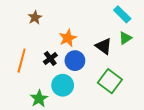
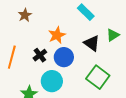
cyan rectangle: (122, 14) -> (86, 12), moved

